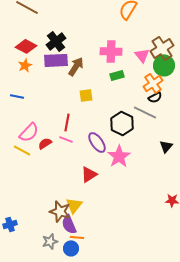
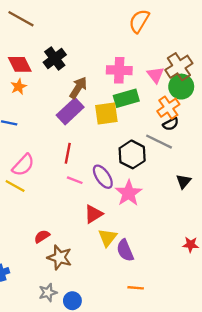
red diamond: (26, 46) -> (20, 64), turned 35
purple rectangle: (56, 60) -> (70, 111), moved, turned -40
green rectangle: (117, 75) -> (126, 98), size x1.5
yellow square: (86, 95) -> (106, 114), moved, size x1.5
pink line: (66, 139) -> (75, 180), moved
red semicircle: (45, 143) -> (42, 236), moved
yellow triangle: (74, 205) -> (108, 238), moved
purple semicircle: (69, 224) -> (125, 250), moved
orange line: (77, 237) -> (136, 288), moved

